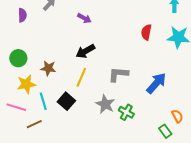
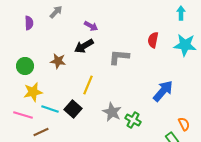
black arrow: (85, 51) -> (84, 46), moved
brown star: (48, 68) -> (58, 61), moved
gray L-shape: (118, 74) -> (119, 57), moved
cyan line: (43, 101) -> (50, 109), turned -54

